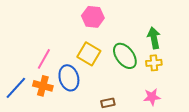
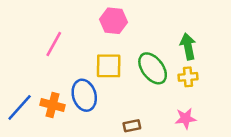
yellow square: (89, 54) -> (109, 66), turned -30
pink line: (44, 59) -> (54, 44), moved

